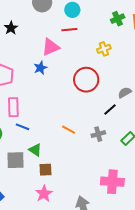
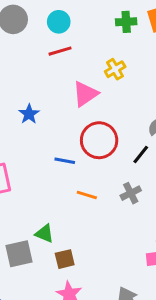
green cross: (118, 19) -> (126, 22), turned 32
pink triangle: (51, 47) -> (85, 94), moved
red circle: (86, 80) -> (99, 140), moved
blue line: (23, 127) -> (65, 161), moved

